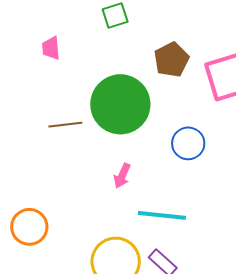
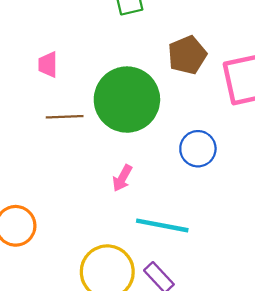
pink trapezoid: (51, 48) -> (48, 65), moved

